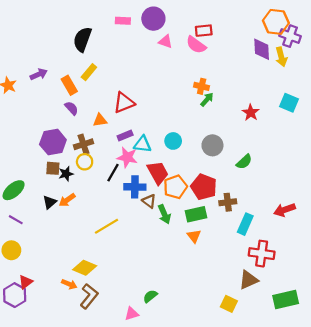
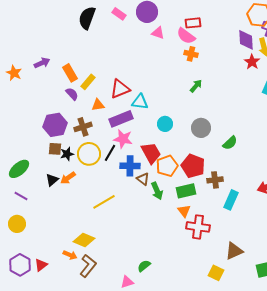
pink rectangle: (123, 21) -> (119, 14), turned 32
black semicircle: (82, 39) -> (87, 18), moved
yellow rectangle: (89, 72) -> (88, 82), moved
orange cross: (202, 86) -> (191, 54), moved
red star: (251, 113) -> (252, 62), moved
purple rectangle: (125, 136) -> (121, 119), size x1.6
cyan triangle: (143, 144) -> (140, 102), moved
yellow circle: (85, 162) -> (89, 154), moved, size x1.5
red cross: (262, 254) -> (198, 227), moved
red triangle: (26, 282) -> (41, 265), moved

